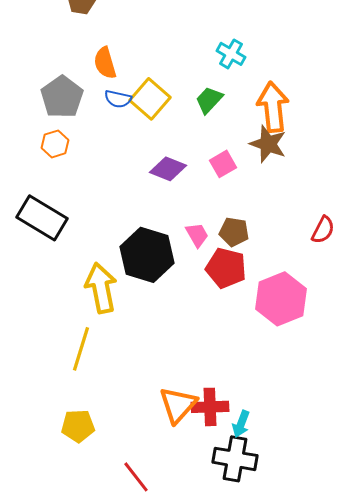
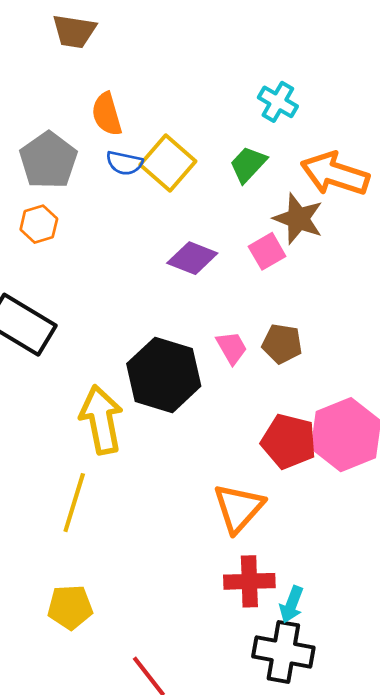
orange arrow: (273, 107) -> (335, 174), turned -66
brown star: (268, 144) -> (298, 219), moved
red pentagon: (226, 268) -> (289, 441), moved
orange triangle: (178, 405) -> (239, 508), moved

